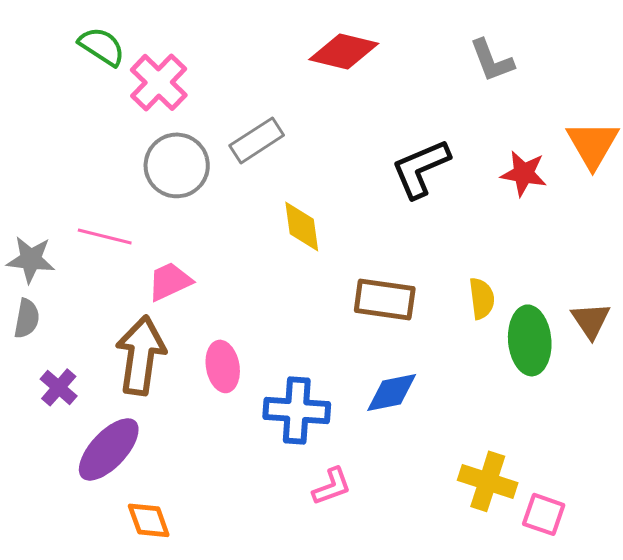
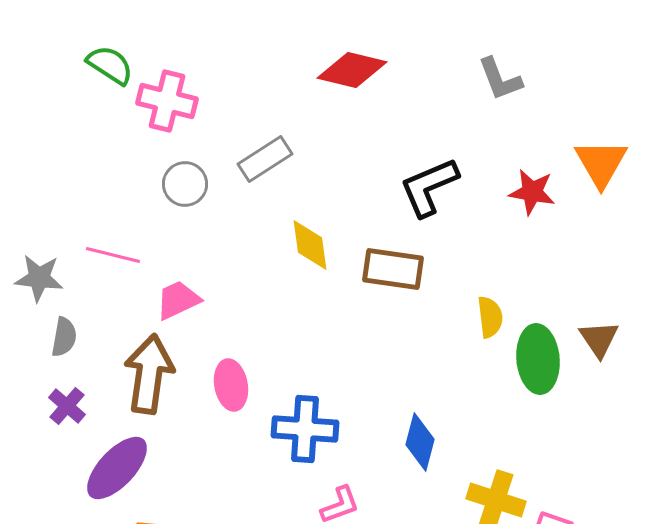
pink cross: (159, 82) -> (167, 101), turned -30
gray circle: (177, 165) -> (185, 184), size x0.7
brown rectangle: (385, 299) -> (393, 269), moved
gray semicircle: (27, 318) -> (64, 337), moved
blue diamond: (392, 392) -> (420, 442), moved, turned -64

